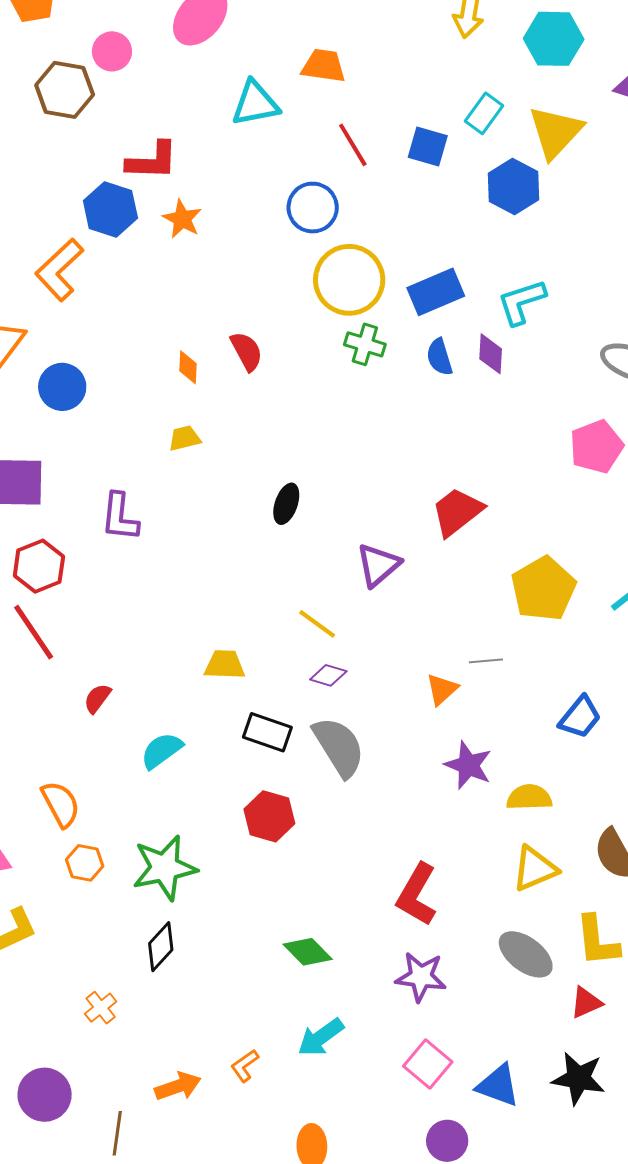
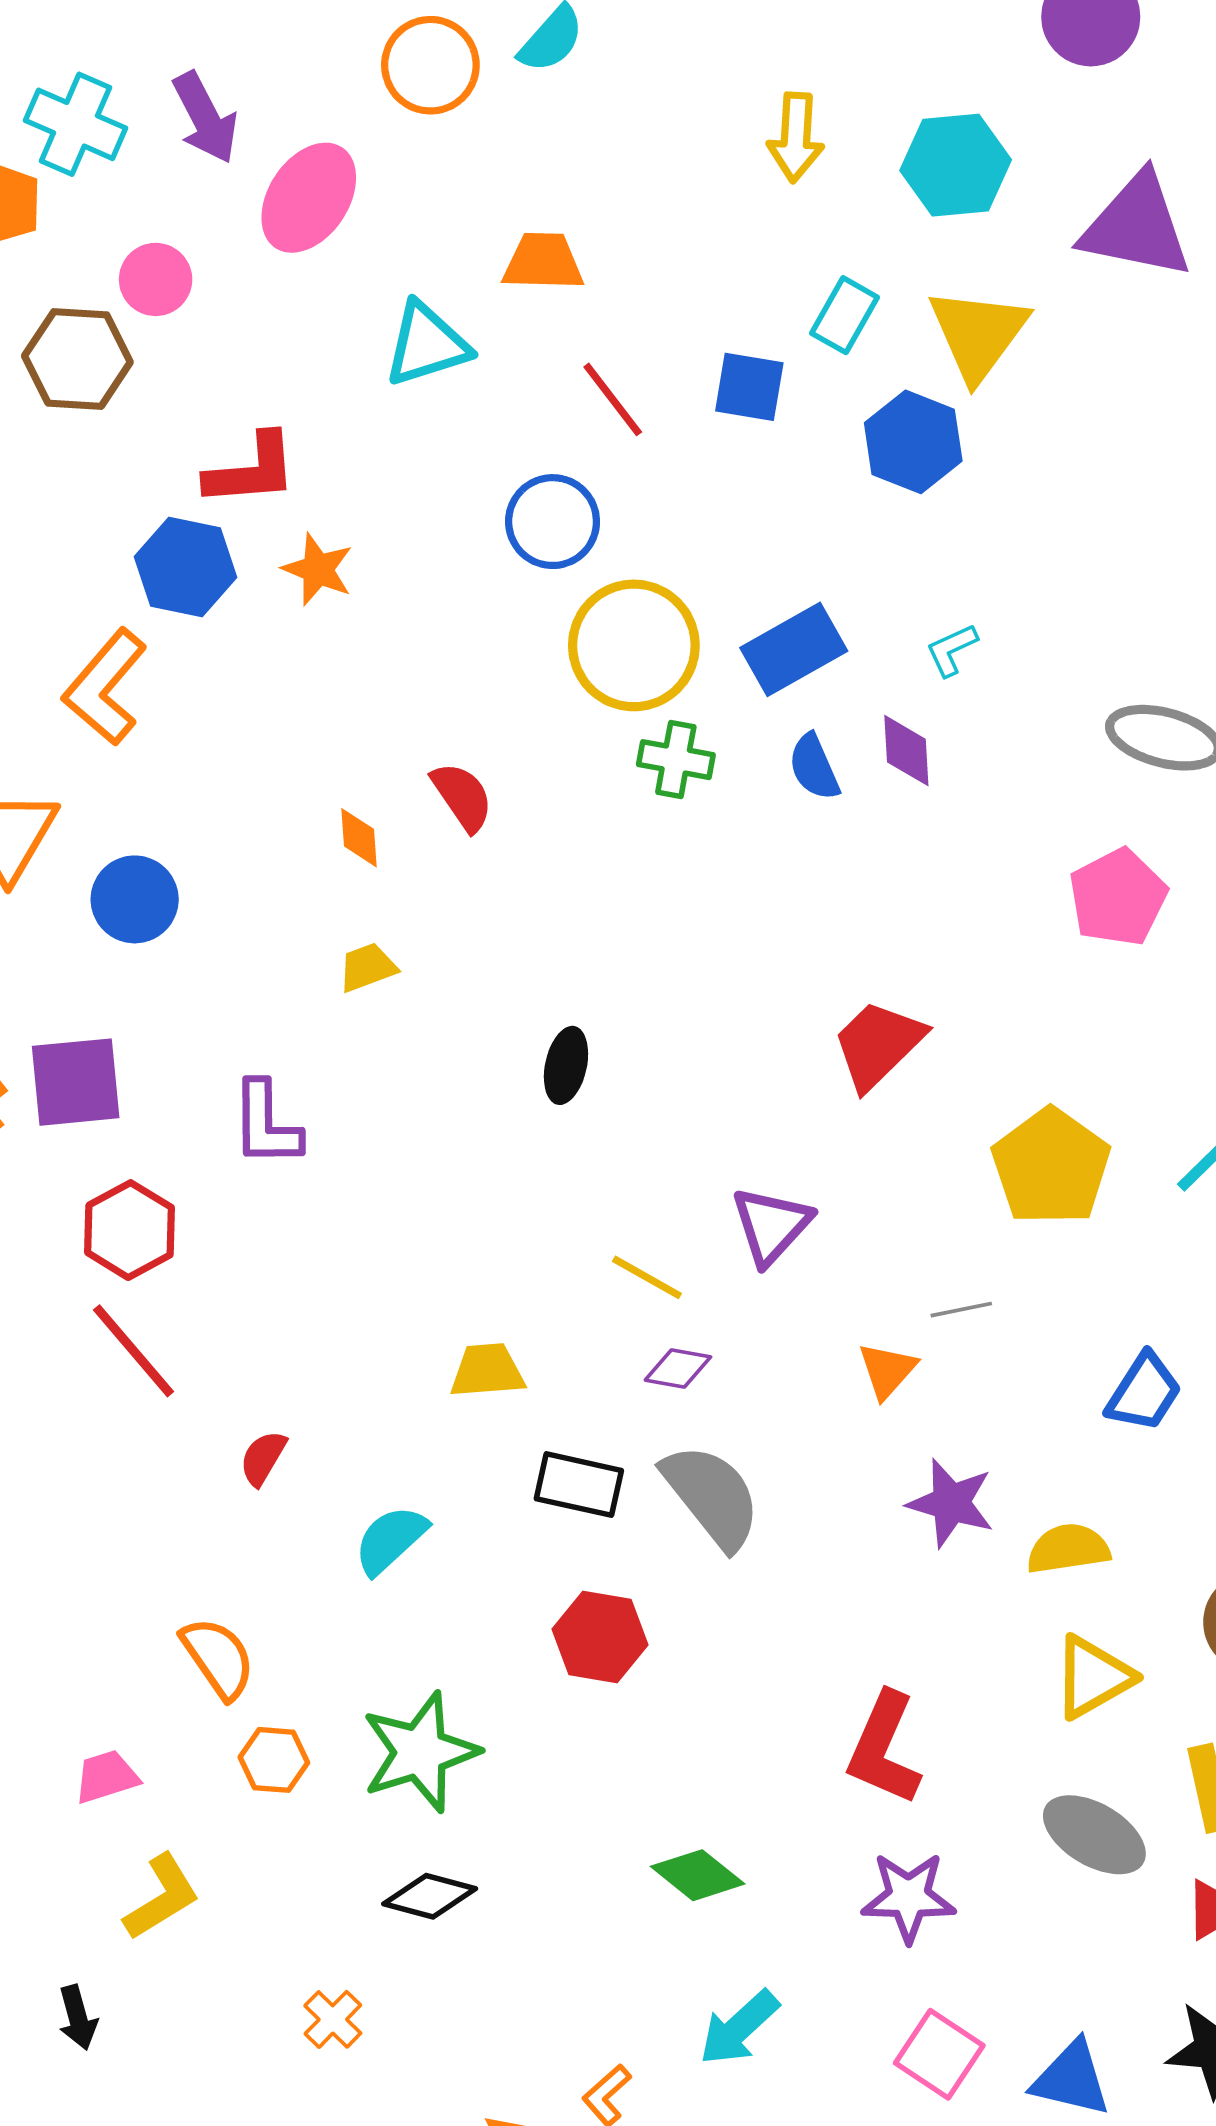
cyan L-shape: (521, 302) -> (952, 650), size x0.6
purple triangle: (378, 565) -> (771, 1225), moved
black diamond: (161, 947) -> (430, 1896), turned 69

